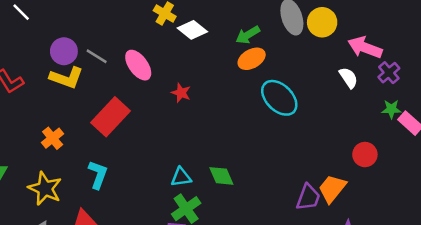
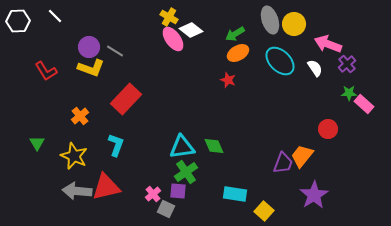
pink ellipse: (138, 65) -> (173, 39), moved
red star: (181, 93) -> (228, 80), moved
cyan ellipse: (279, 98) -> (280, 61), moved
cyan triangle: (181, 177) -> (182, 147), size x1.5

